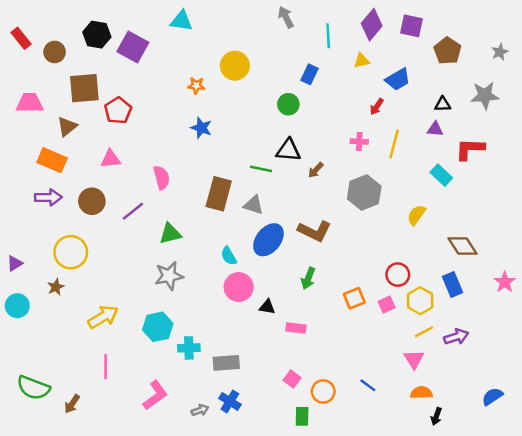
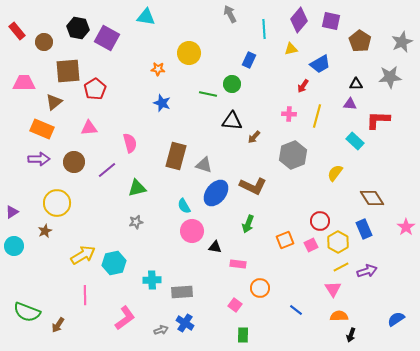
gray star: (500, 52) -> (402, 42), size x1.5
green line: (261, 169) -> (208, 94), moved
gray star: (169, 276) -> (136, 222), size x0.6
cyan hexagon: (158, 327) -> (114, 263), moved
orange circle: (323, 391) -> (260, 288), moved

